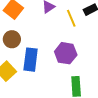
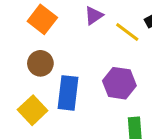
yellow line: (71, 18) -> (127, 32), turned -30

